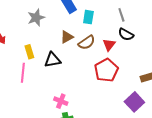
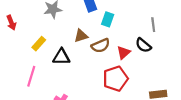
gray line: (121, 15) -> (153, 25), moved
yellow rectangle: (29, 52) -> (39, 44), turned 48
pink line: (23, 73) -> (31, 76), moved

